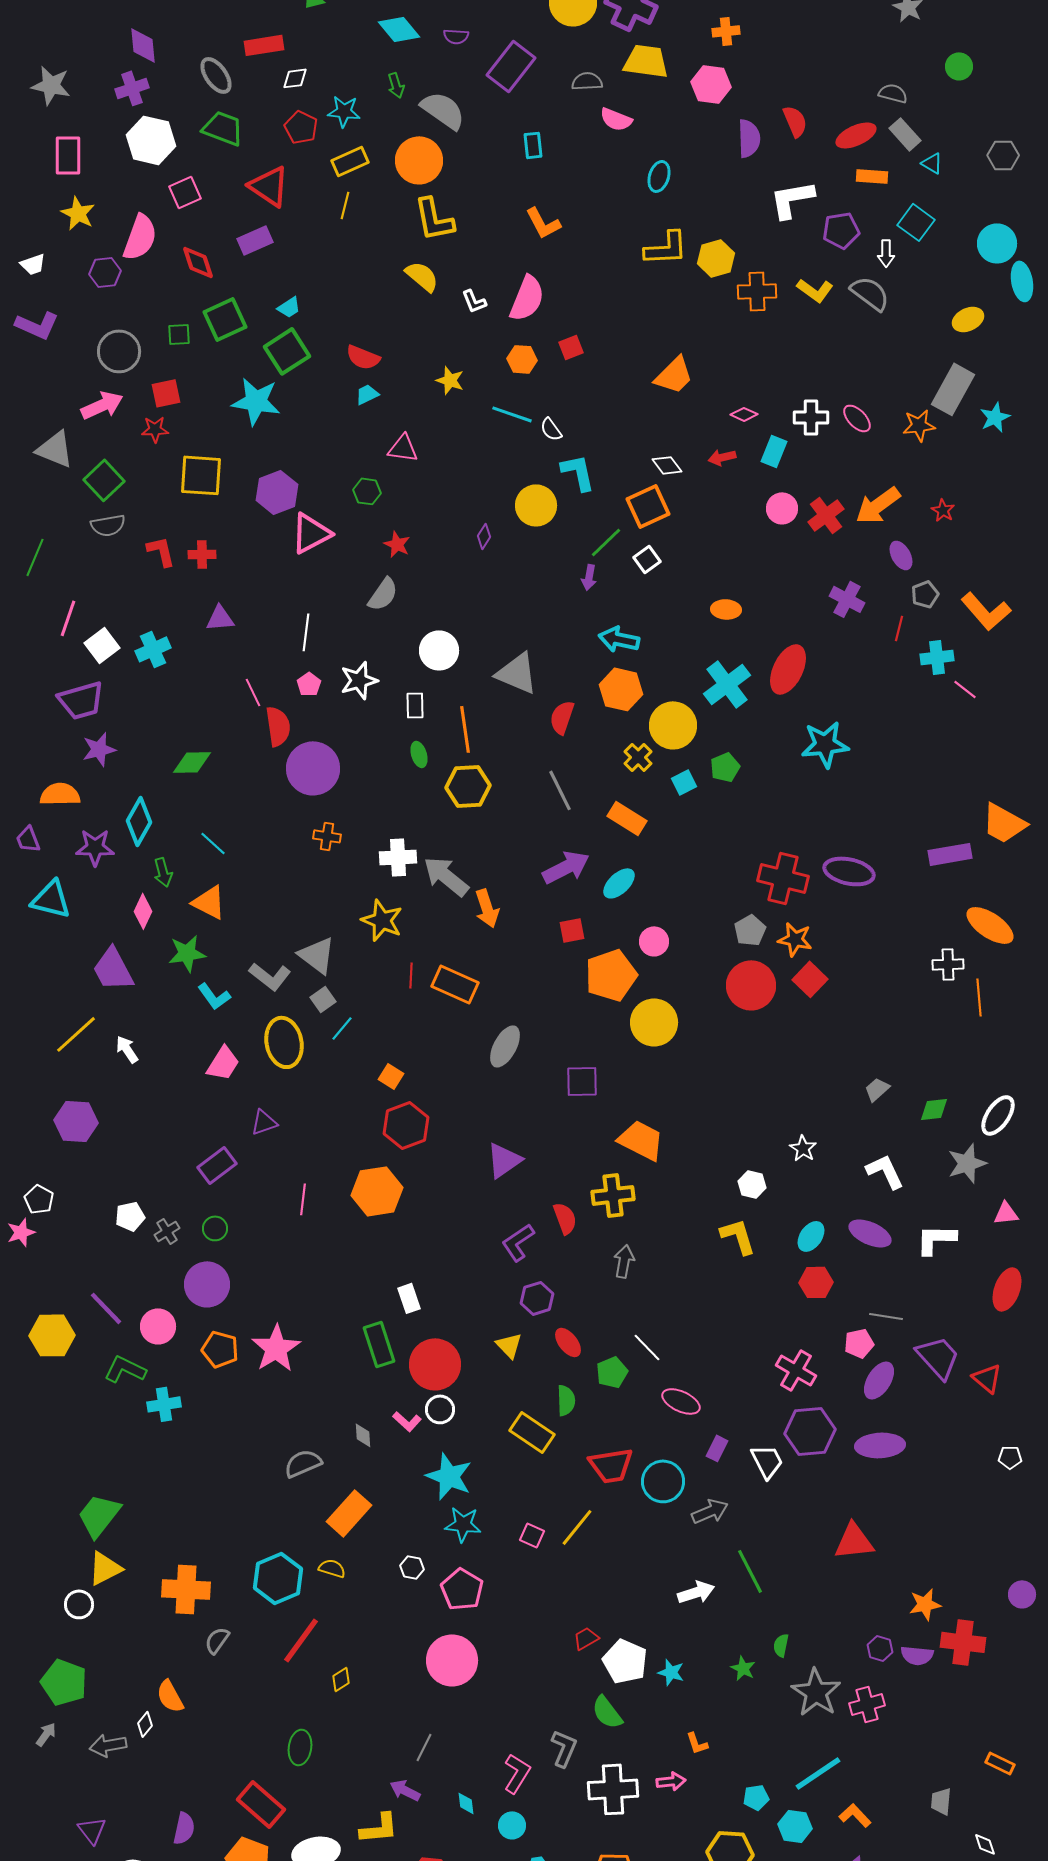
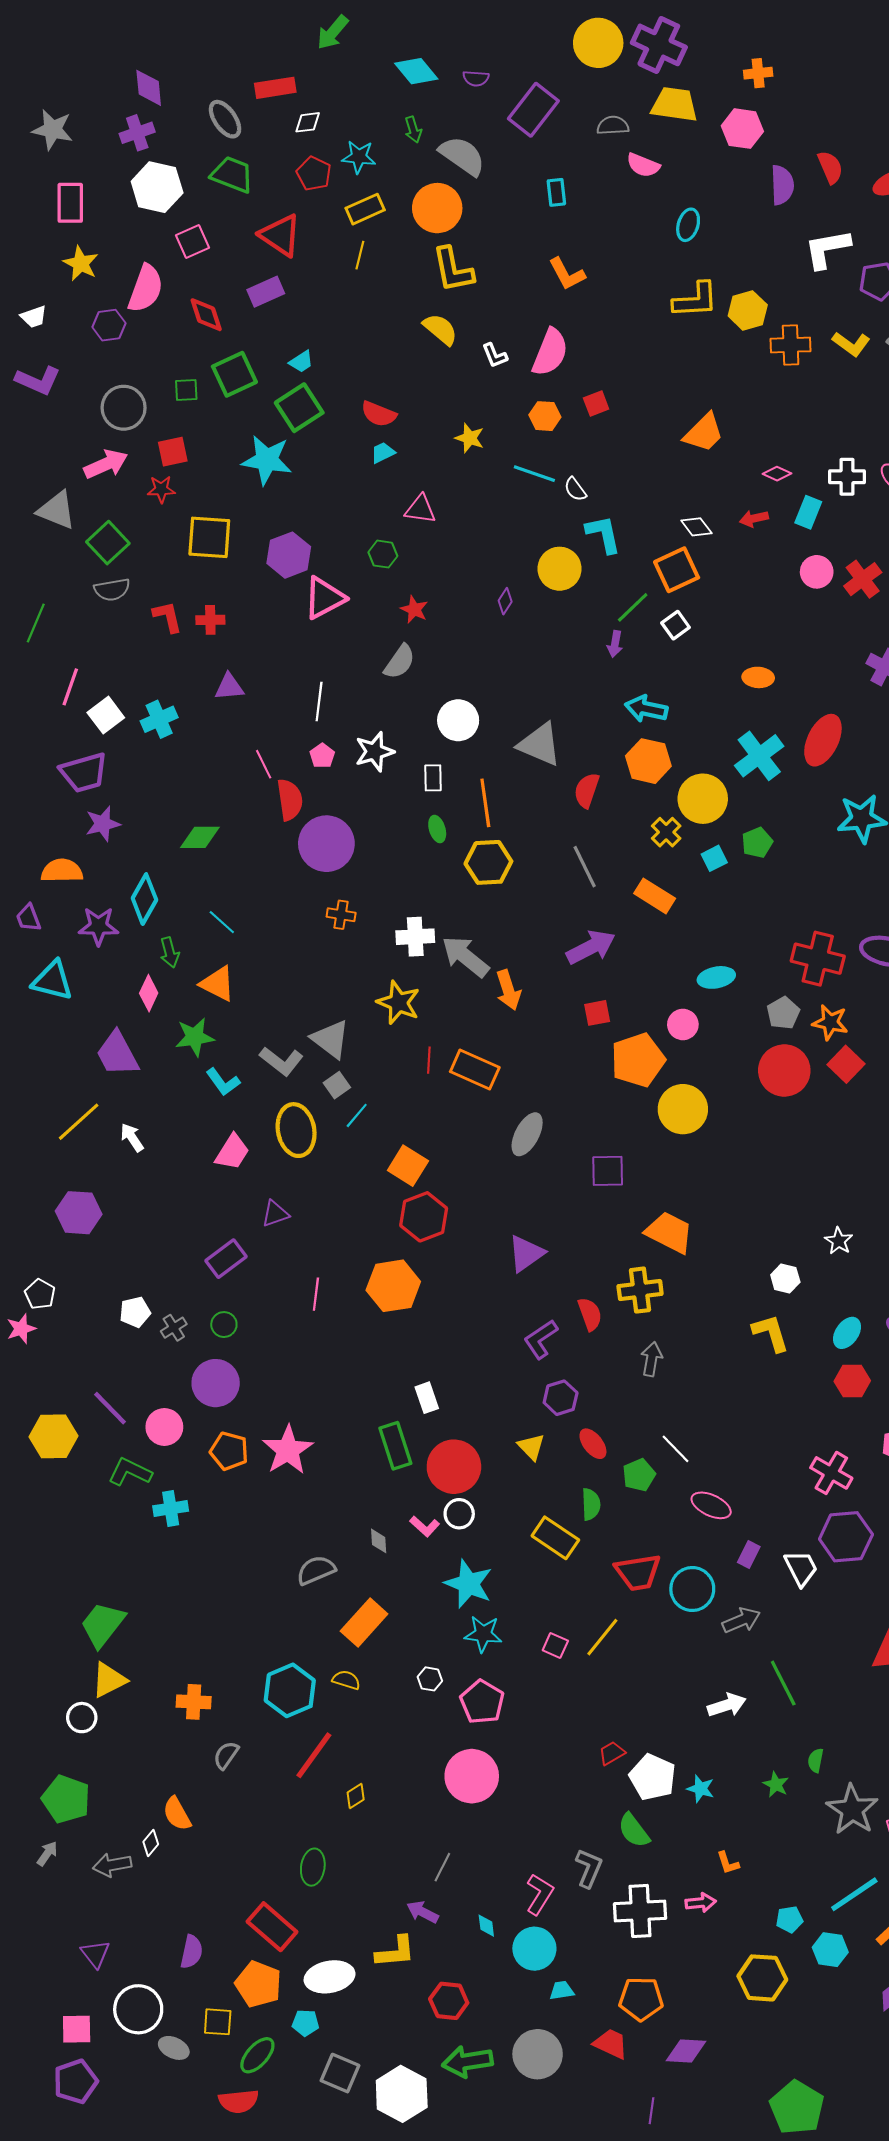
cyan ellipse: (619, 883) -> (716, 977), moved, turned 32
orange square: (391, 1076) -> (408, 1166), size x1.5
orange cross: (186, 1589) -> (194, 1702), size x0.7
cyan circle: (512, 1825) -> (534, 1949), size x1.5

